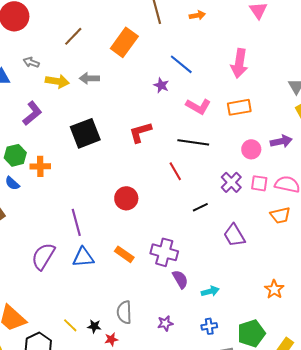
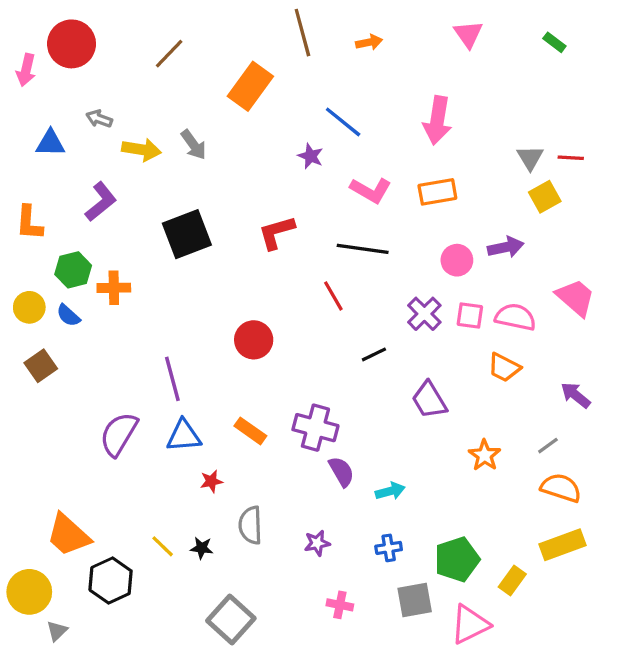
brown line: (73, 36) -> (169, 54), moved
gray arrow: (89, 78) -> (193, 145), turned -126
orange trapezoid: (280, 215) -> (504, 367), turned 40
orange star: (274, 289) -> (485, 455), moved
red star: (111, 339) -> (211, 481), moved

